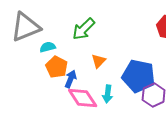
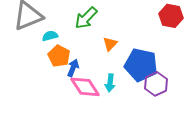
orange triangle: (99, 61) -> (110, 44), moved

